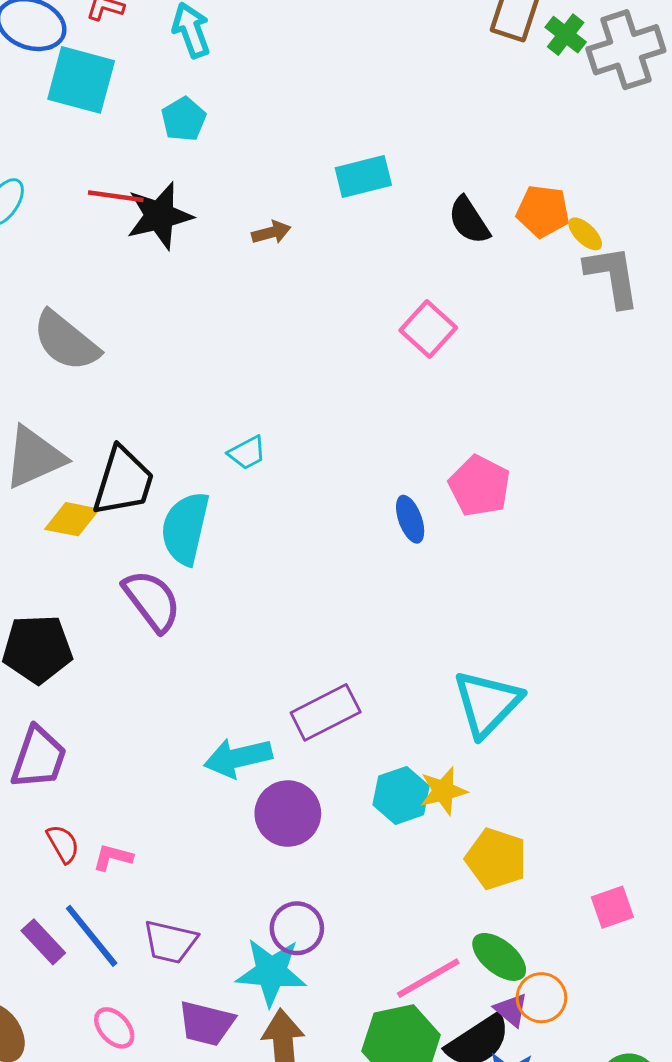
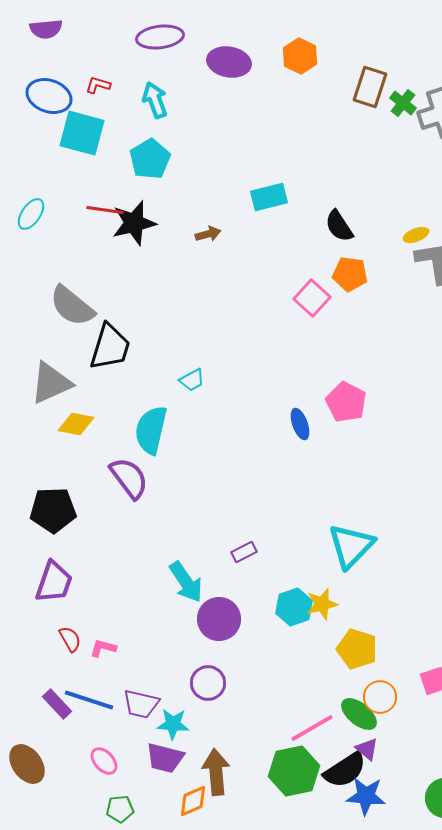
cyan pentagon: (184, 119) -> (150, 159), size x1.4
orange pentagon: (543, 211) -> (350, 274), moved
yellow ellipse: (585, 234) -> (416, 235), turned -65
black trapezoid: (123, 481) -> (110, 347), moved
purple rectangle: (326, 712) -> (244, 552), size x0.6
cyan arrow: (238, 758) -> (186, 582), turned -111
purple circle: (297, 928) -> (208, 683), moved
blue line: (92, 936) -> (89, 700), turned -33
cyan star: (271, 972) -> (173, 724), moved, size x0.7
orange circle: (541, 998) -> (380, 697), moved

